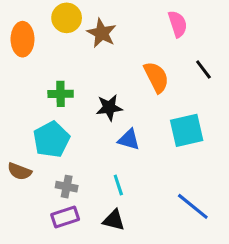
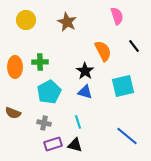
yellow circle: (67, 18) -> (26, 20), moved
orange ellipse: (23, 39) -> (15, 67), moved
black star: (109, 108) -> (85, 71), moved, turned -30
cyan pentagon: (51, 139) -> (49, 92), moved
purple rectangle: (65, 217) -> (53, 144), moved

